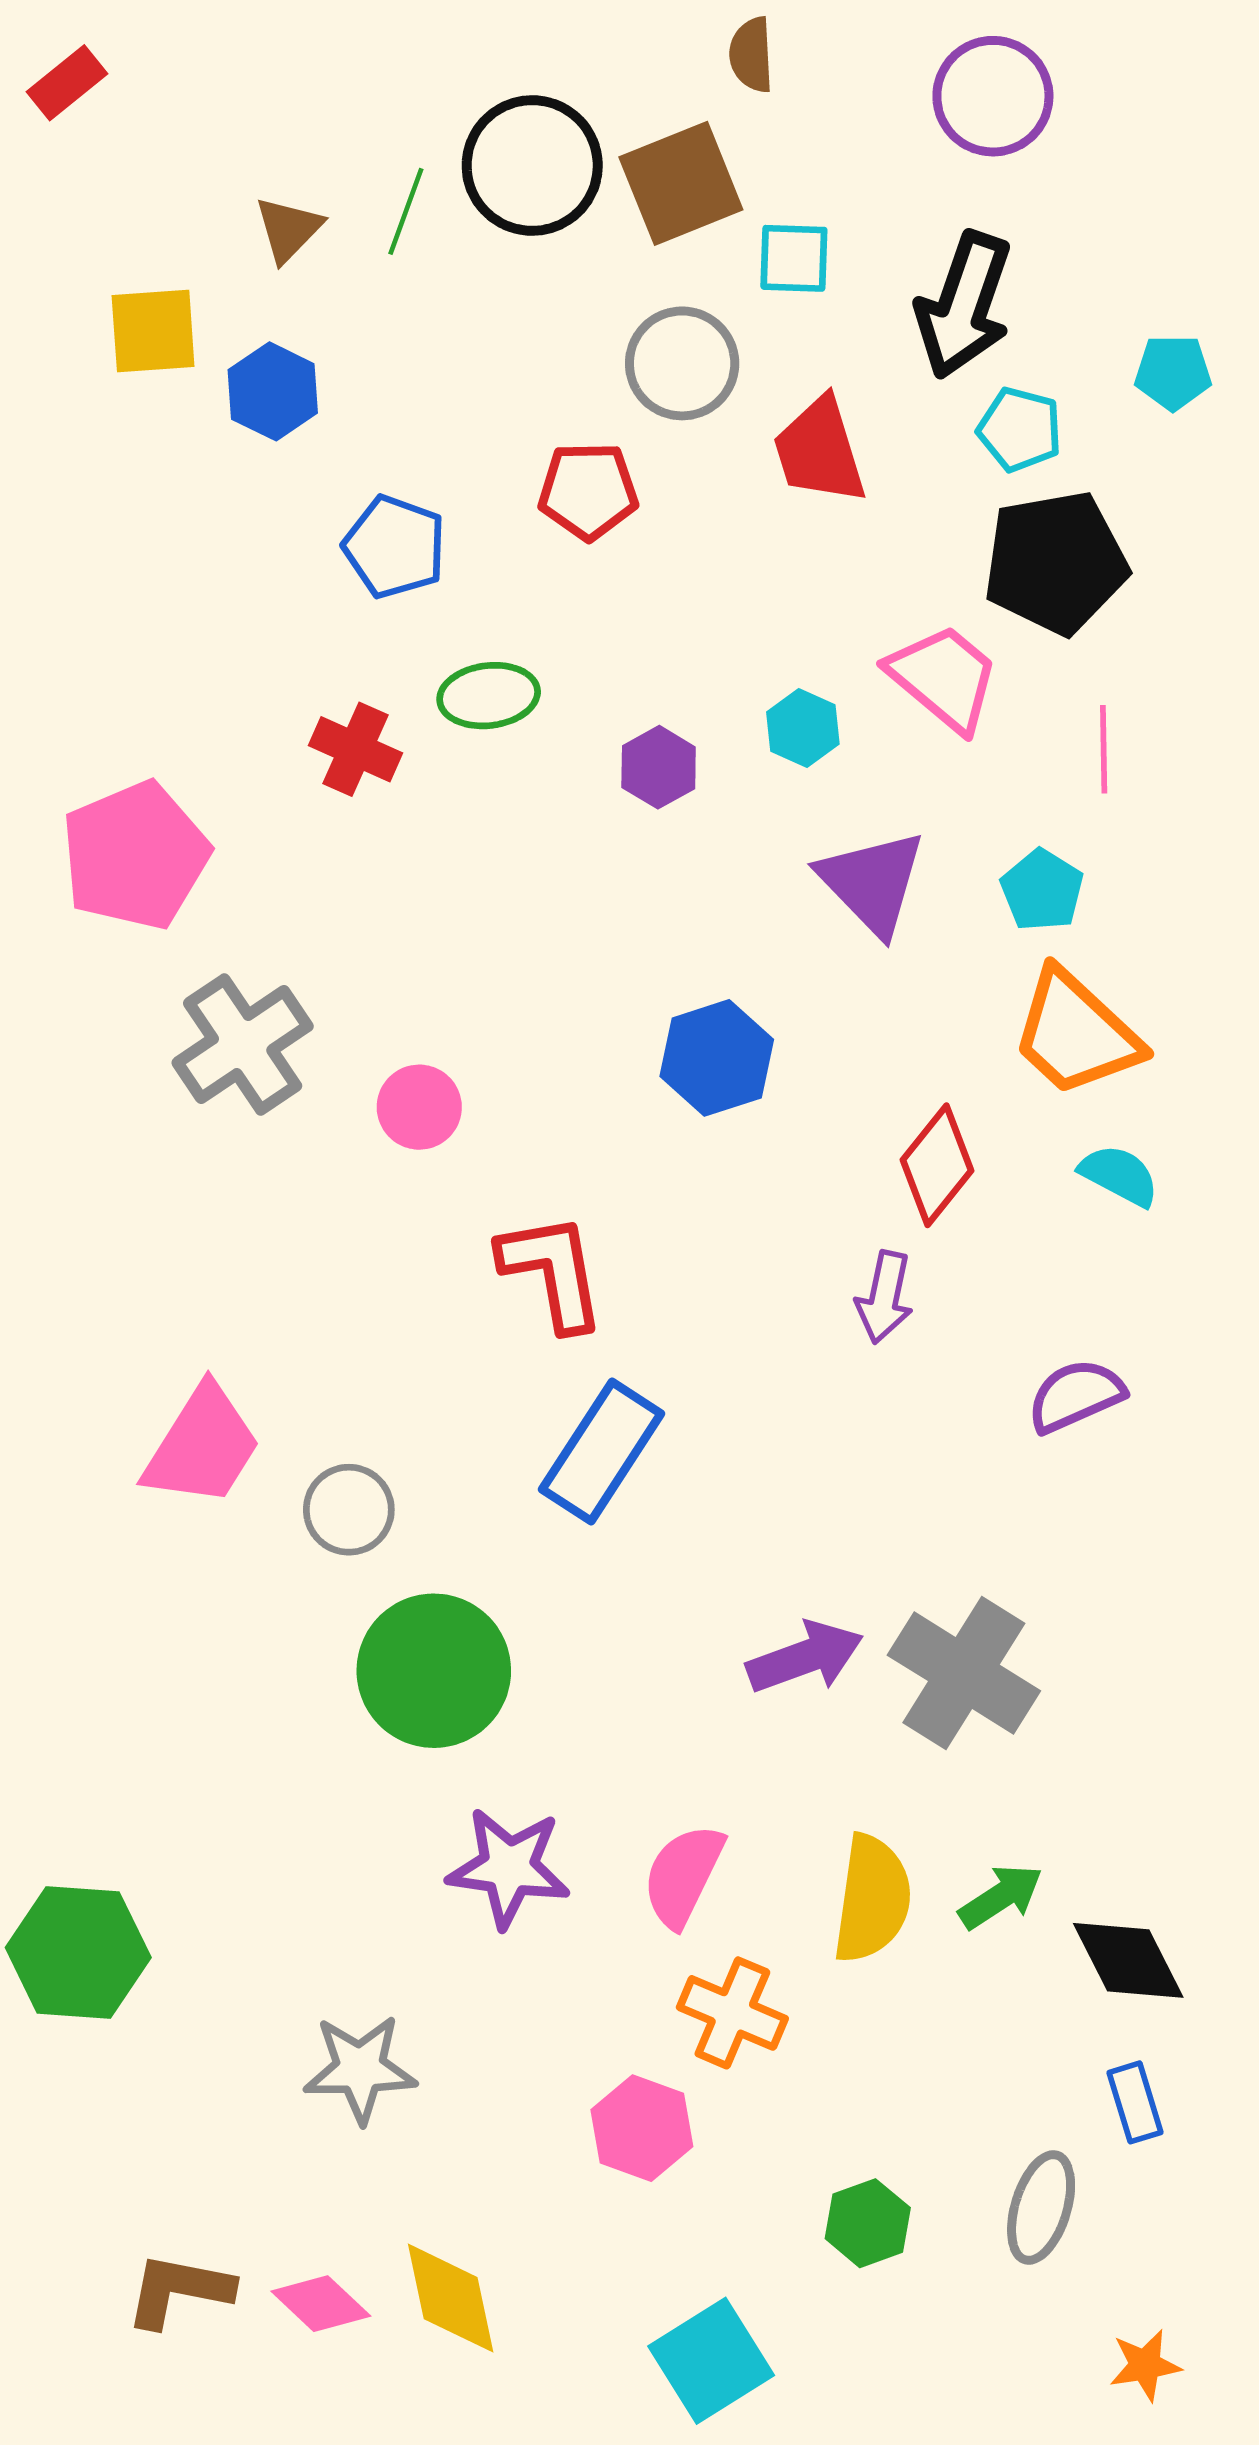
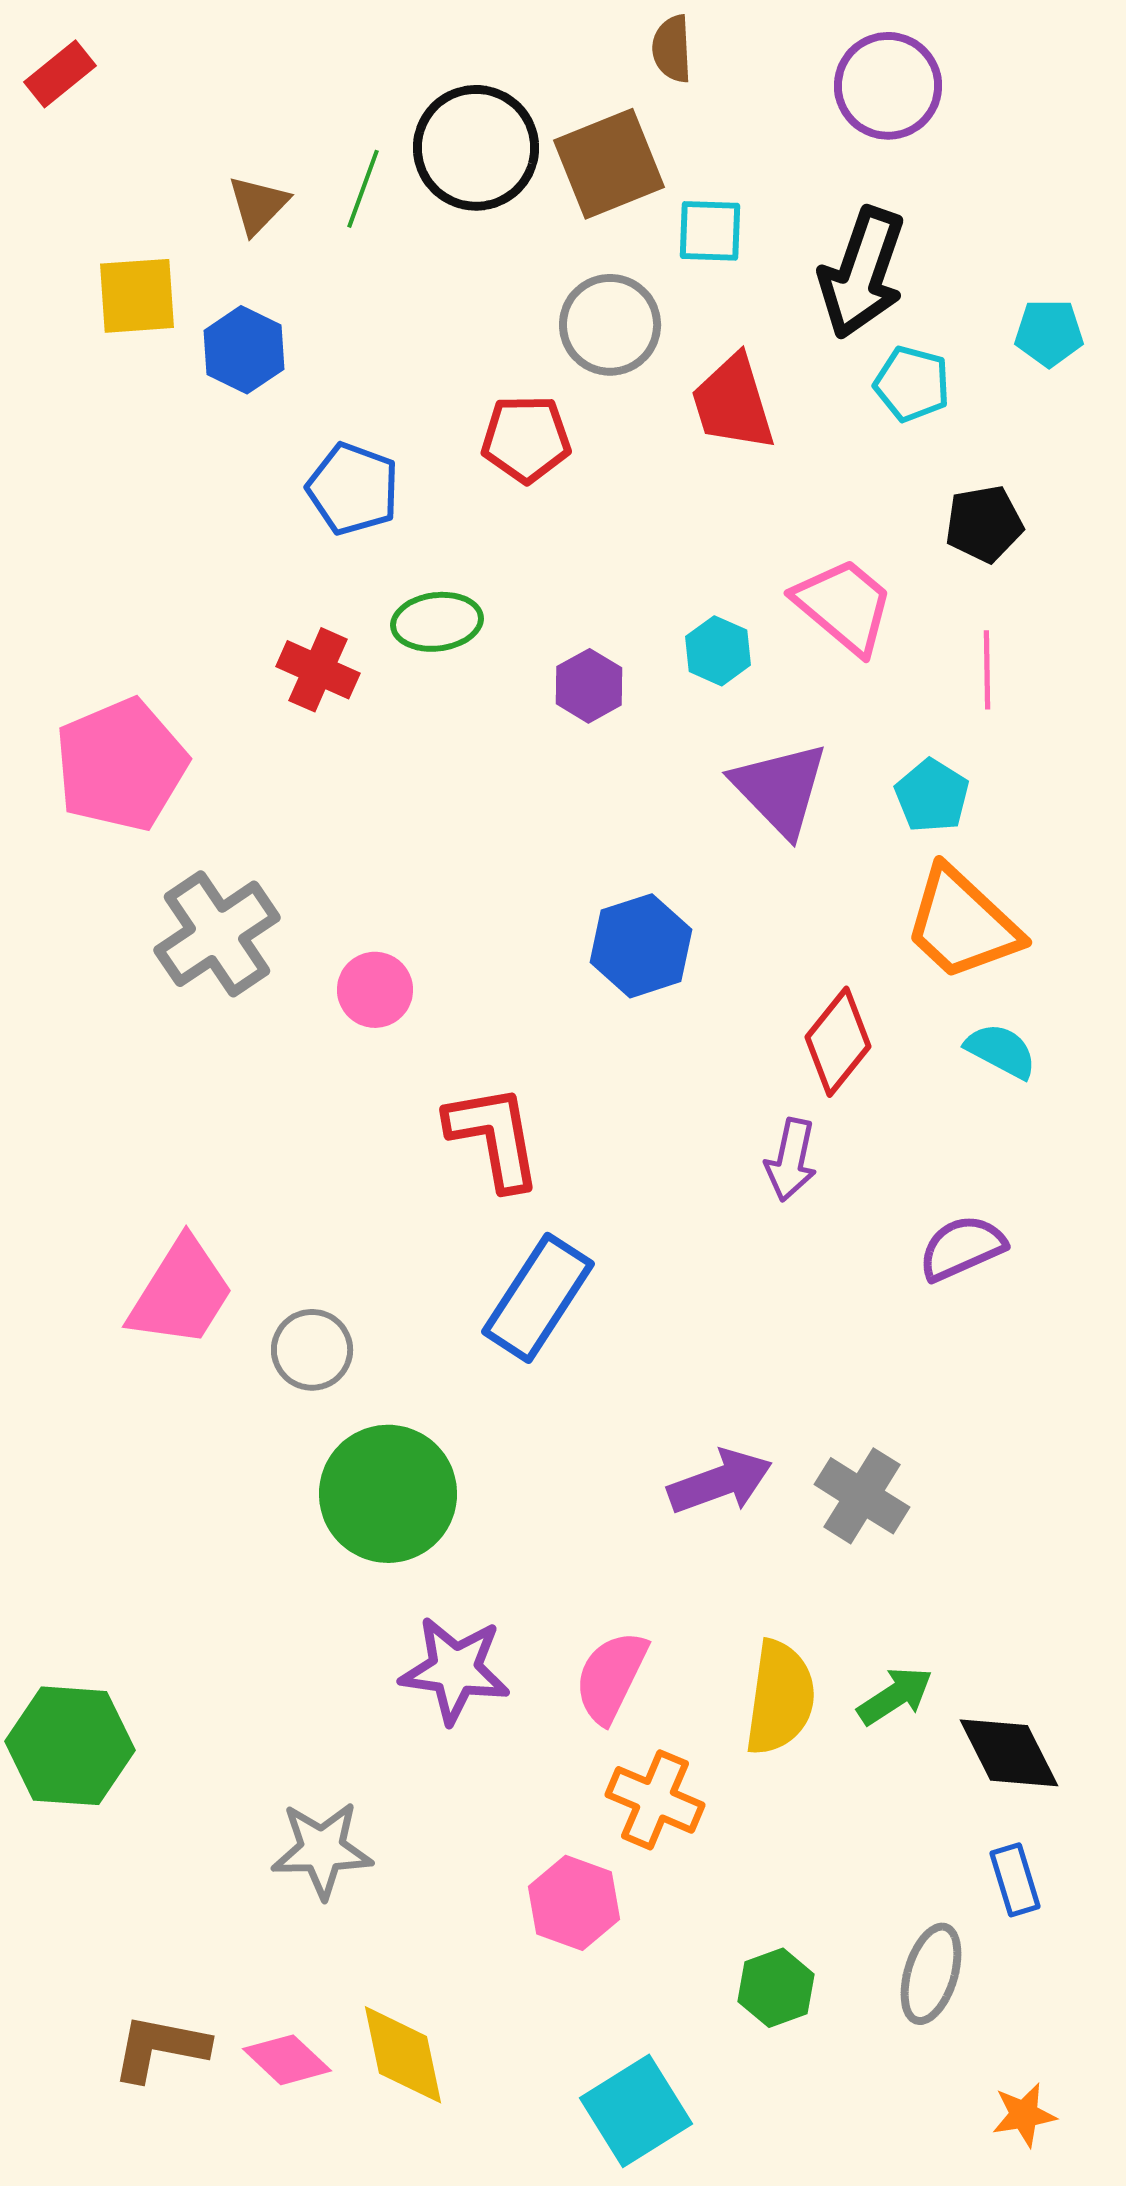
black pentagon: (1056, 563) -> (984, 524), moved, size x0.6
gray cross: (964, 1673) -> (862, 1496), size x0.7

